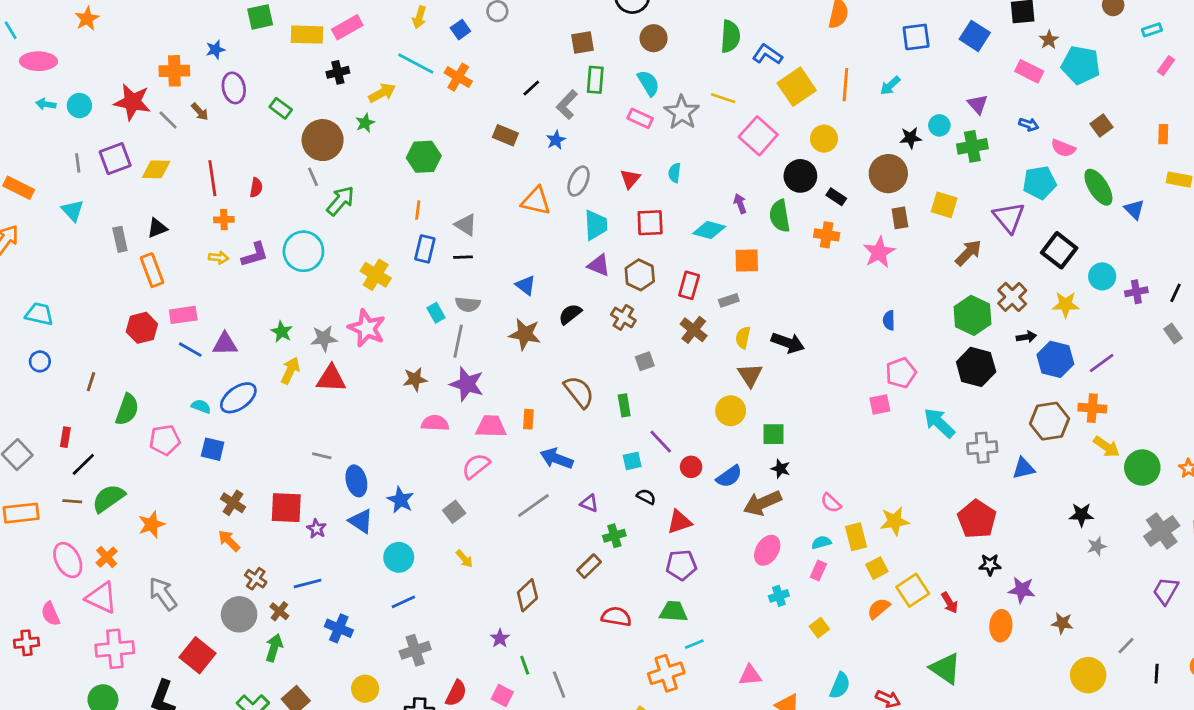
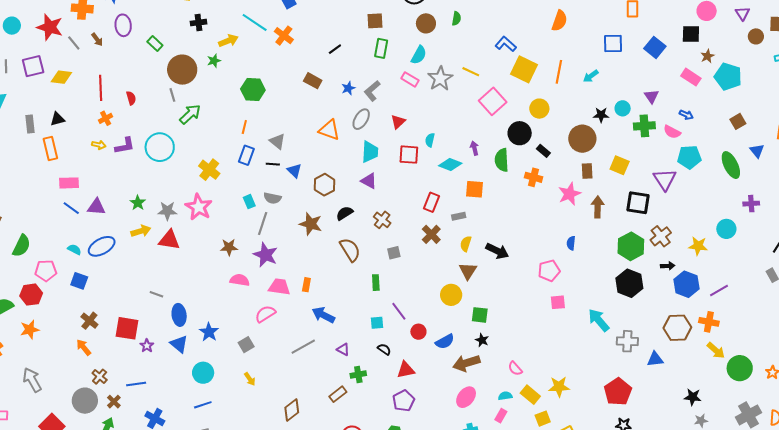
green semicircle: (730, 36) -> (456, 19), moved, size x0.6
cyan semicircle: (648, 83) -> (419, 55), turned 54
yellow square: (797, 87) -> (524, 69), turned -36
gray L-shape: (567, 105) -> (372, 91), moved
pink semicircle: (1063, 148) -> (672, 132), moved
cyan semicircle: (675, 173) -> (430, 140), moved
red semicircle: (256, 188) -> (131, 98), turned -32
blue triangle: (1134, 209) -> (757, 151), moved
orange cross: (224, 220) -> (106, 118), turned -32
black square: (1059, 250) -> (638, 203), moved, turned -35
brown arrow: (968, 253) -> (598, 207), moved, turned -50
brown hexagon: (640, 275) -> (324, 185), moved
blue triangle: (526, 285) -> (294, 171), moved
purple cross: (1136, 292) -> (751, 204), moved
red hexagon: (142, 328) -> (31, 295), moved
yellow arrow: (290, 371) -> (141, 231), turned 42
pink pentagon: (901, 373) -> (549, 271), moved
brown semicircle: (579, 392) -> (350, 250), moved
yellow rectangle: (856, 537) -> (530, 395), turned -42
purple pentagon: (681, 565) -> (404, 401), turned -30

